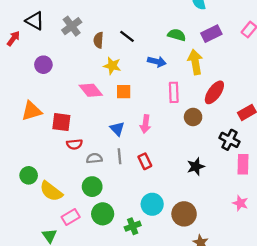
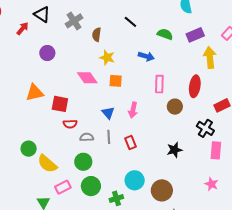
black line: (127, 36) -> (130, 22), moved
yellow arrow: (195, 62) -> (210, 57), moved
red ellipse: (214, 92) -> (195, 86), turned -30

